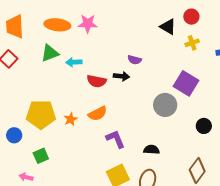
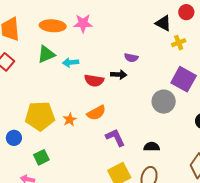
yellow cross: (192, 43) -> (179, 43), moved

